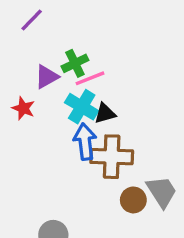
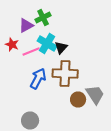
pink line: (90, 78) -> (31, 52), moved
black triangle: (105, 113) -> (61, 48), turned -32
blue arrow: (85, 142) -> (38, 78), moved, turned 35

